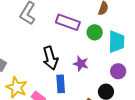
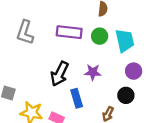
black arrow: (50, 58) -> (60, 74), turned 55

